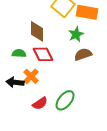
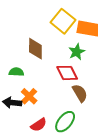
red diamond: (43, 54) -> (67, 73), moved
brown semicircle: (83, 54) -> (80, 93), moved, turned 78

